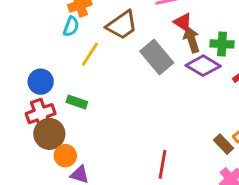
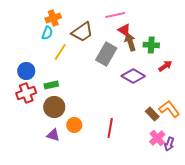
gray rectangle: (157, 57) -> (106, 54), turned 70
purple diamond: (203, 66) -> (133, 76), moved
green rectangle: (77, 102) -> (51, 85), turned -32
brown circle: (49, 134) -> (54, 107), moved
orange circle: (65, 156) -> (74, 125), moved

